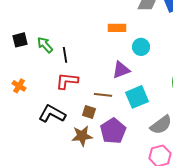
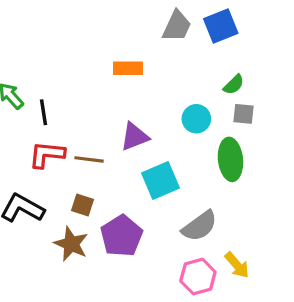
cyan circle: (141, 47) -> (196, 119), moved
brown line: (103, 95) -> (89, 159), moved
brown star: (82, 136) -> (71, 244), turned 30

